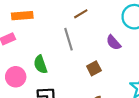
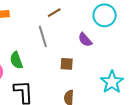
brown square: (94, 68) -> (67, 64), turned 32

